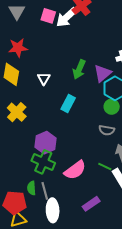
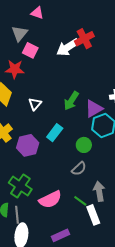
pink square: (48, 16) -> (30, 50), moved
green circle: (112, 107) -> (84, 145), moved
gray semicircle: (107, 130) -> (79, 169), moved, turned -63
purple hexagon: (46, 143) -> (28, 145), moved

